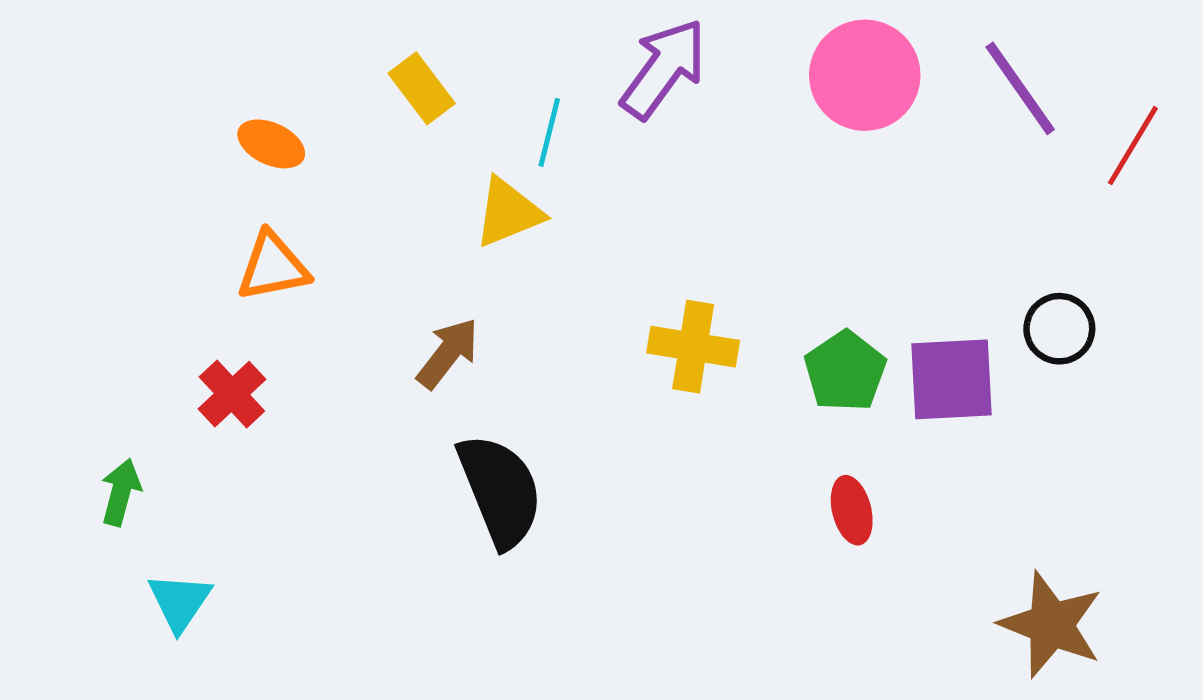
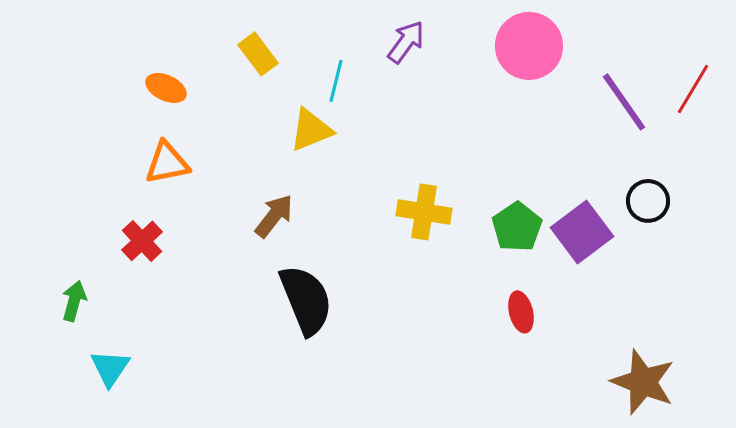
purple arrow: (664, 69) -> (406, 42), size x0.7
purple line: (1020, 88) -> (624, 102), moved
purple square: (951, 379) -> (582, 232), turned -34

